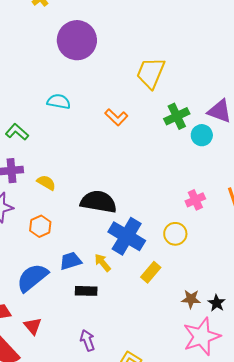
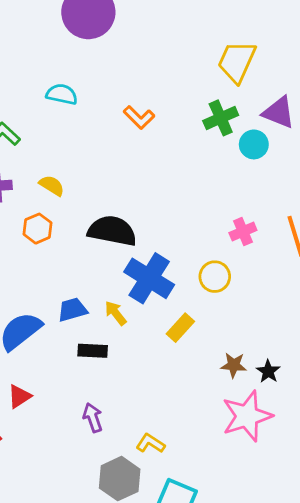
yellow trapezoid: (151, 73) -> (237, 62), moved
yellow semicircle: (46, 183) -> (52, 186), moved
orange hexagon: (40, 226) -> (38, 229), moved
red triangle: (33, 326) -> (19, 396), turned 36

